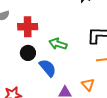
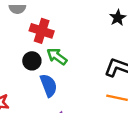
green arrow: (58, 44) -> (57, 56), moved

